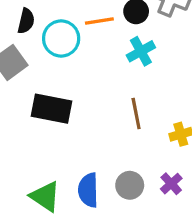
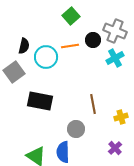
cyan cross: (141, 51) -> (115, 58), moved
gray circle: (130, 185) -> (76, 129), moved

